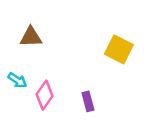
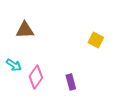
yellow square: (119, 49) -> (96, 40), size x0.7

